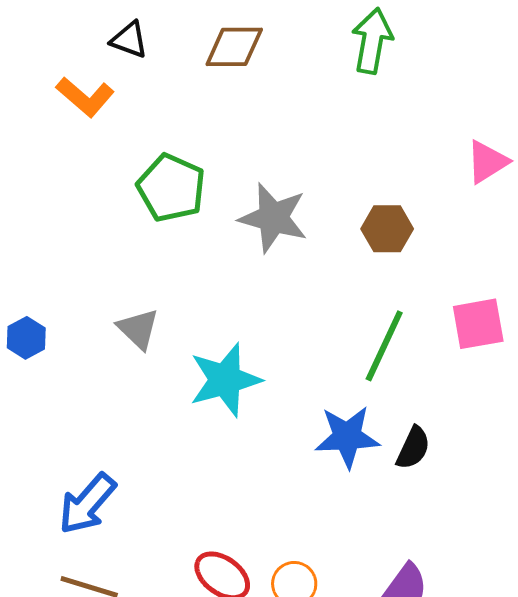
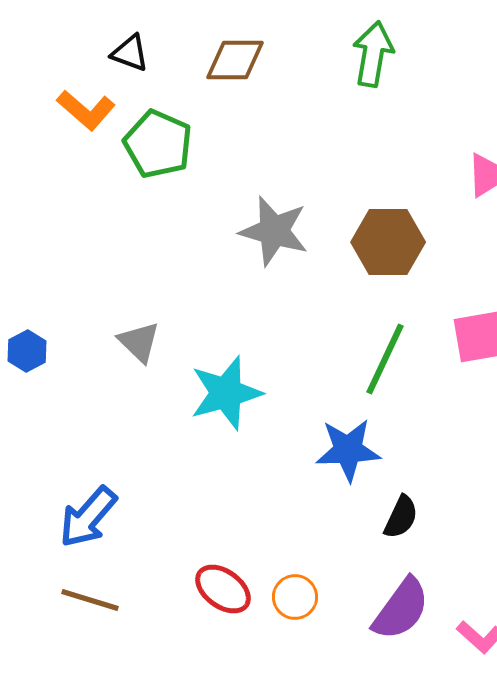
green pentagon: (171, 188) -> (158, 144), moved
brown hexagon: (387, 229) -> (388, 242), size x1.4
black semicircle: (413, 448) -> (401, 517), moved

